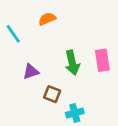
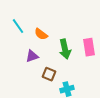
orange semicircle: (47, 19) -> (41, 34), moved, turned -120

